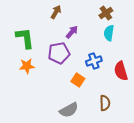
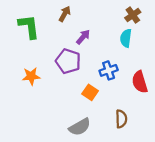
brown cross: (106, 13) -> (133, 15), moved
green L-shape: (25, 38) -> (29, 27), moved
purple pentagon: (59, 53) -> (68, 61), turned 30

